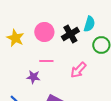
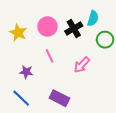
pink line: (46, 61) -> (49, 56), turned 64
purple star: (33, 77) -> (26, 72), moved

